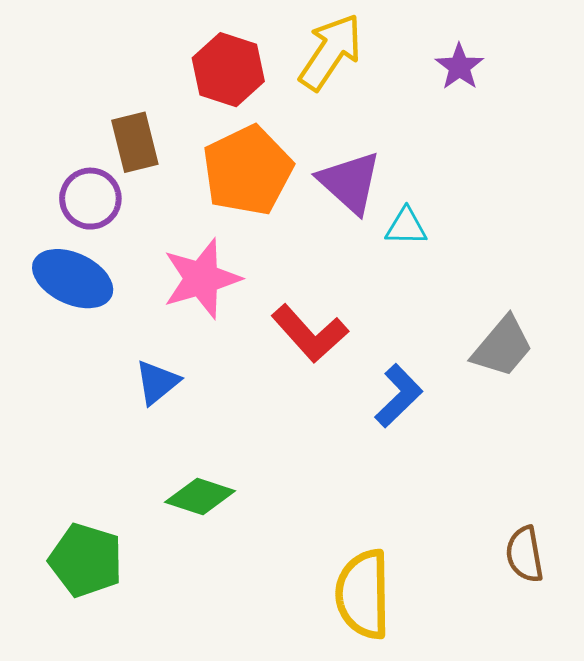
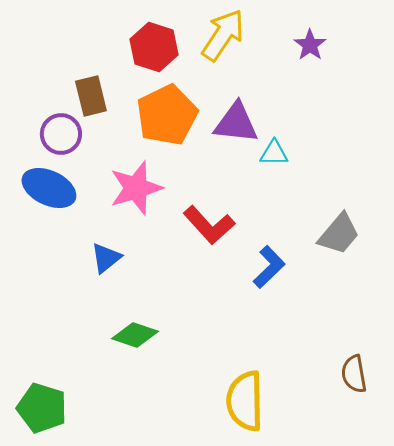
purple triangle: (350, 182) -> (236, 123), turned -36
green pentagon: (86, 560) -> (42, 408), moved

